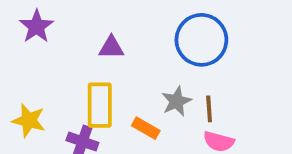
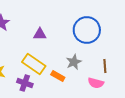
yellow rectangle: (100, 105) -> (34, 64), turned -55
brown line: (209, 109) -> (105, 66), moved

